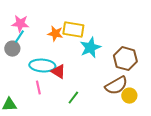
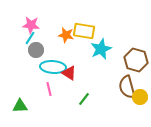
gray circle: (12, 49) -> (36, 50), moved
brown semicircle: (116, 86) -> (127, 87), turned 105

